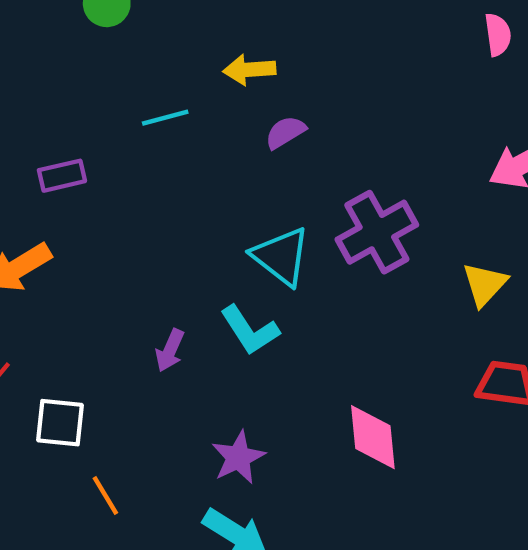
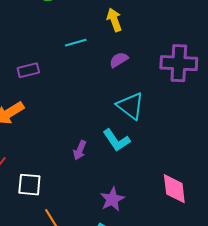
yellow arrow: (249, 70) -> (114, 20), turned 75
purple semicircle: (285, 132) -> (119, 60), moved
purple cross: (377, 232) -> (179, 63), moved, turned 33

